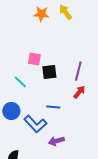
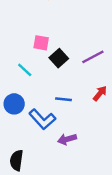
purple line: (78, 71) -> (93, 57), turned 48
black square: (49, 72) -> (59, 58), turned -35
red arrow: (79, 92) -> (100, 93), moved

